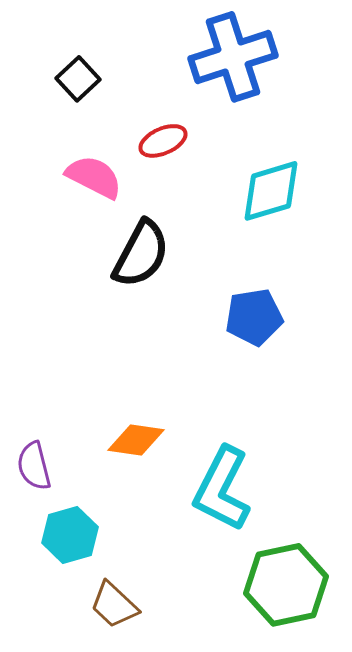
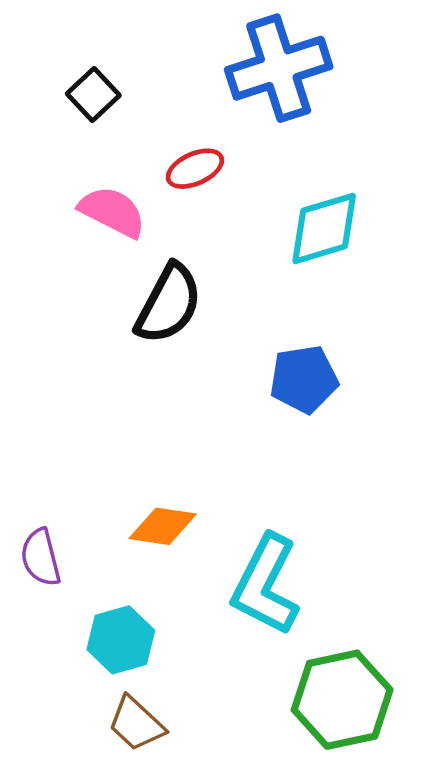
cyan hexagon: (70, 535) -> (121, 640), moved

